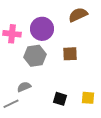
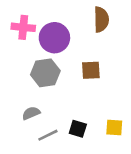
brown semicircle: (78, 15) -> (101, 20), turned 114
pink cross: (12, 34) -> (23, 27), moved
gray line: (11, 104) -> (48, 135), moved

